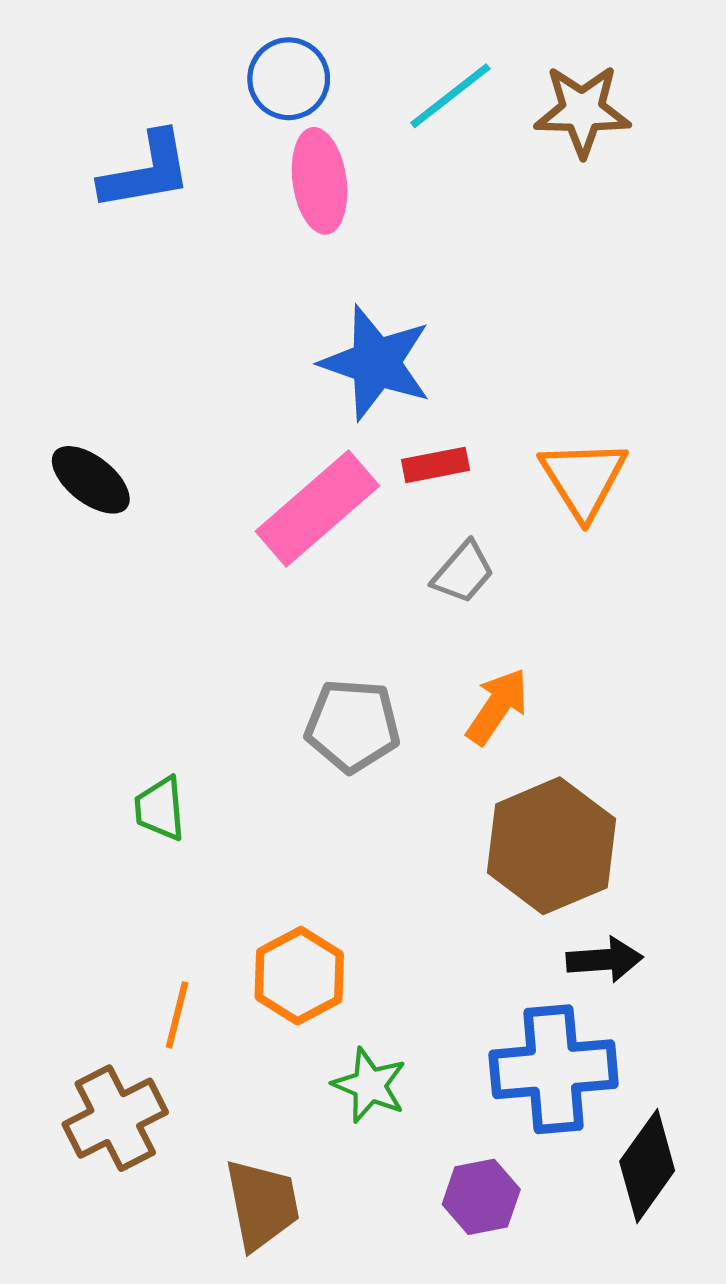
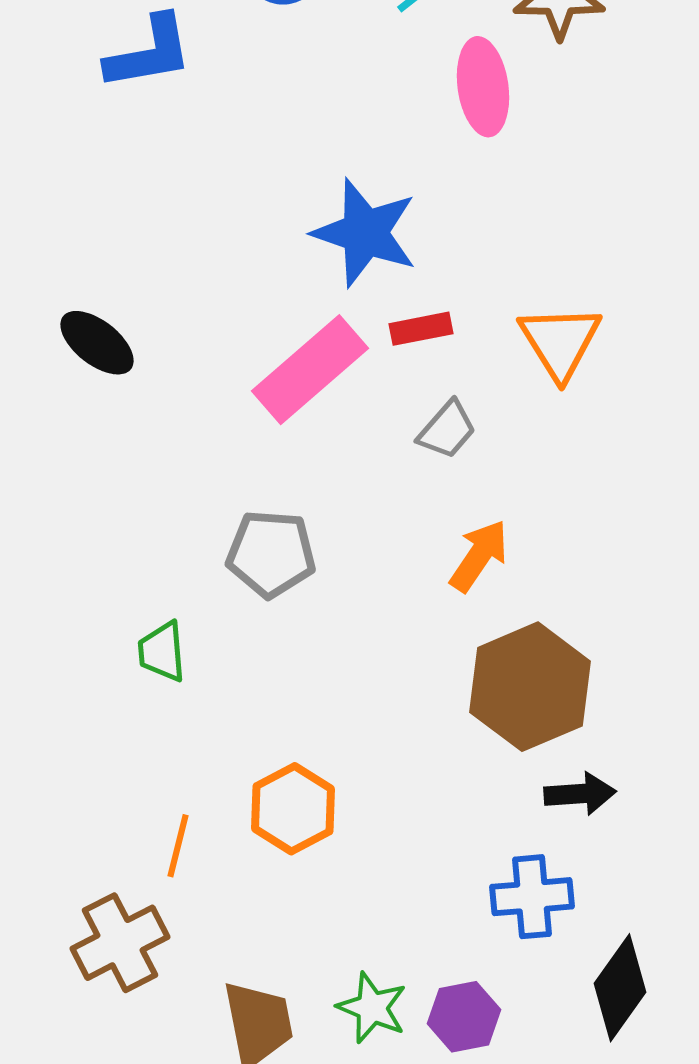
pink ellipse: (320, 181) -> (483, 87), moved
gray pentagon: (352, 726) -> (271, 554), moved
blue cross: (554, 1069) -> (532, 897), size x0.7
green star: (370, 1085) -> (372, 1008), moved

